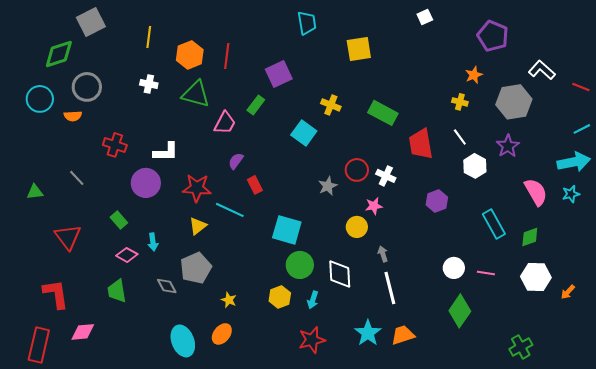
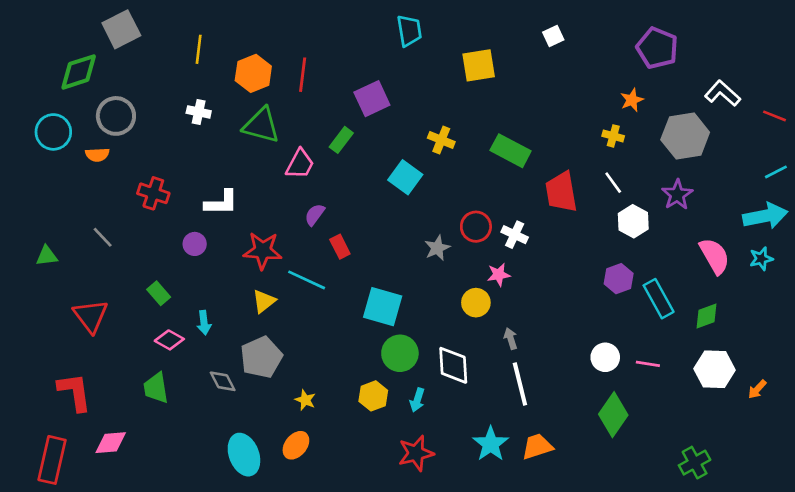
white square: (425, 17) -> (553, 36), moved
purple circle: (146, 183) -> (195, 244), size x0.6
purple hexagon: (437, 201) -> (619, 279), moved

